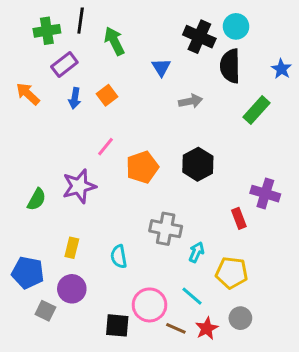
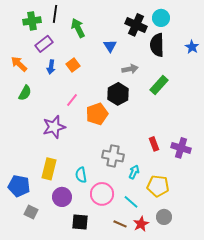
green rectangle: (257, 110) -> (159, 85), moved
black hexagon: (198, 164) -> (118, 94), moved
purple cross: (265, 194) -> (181, 148), moved
green semicircle: (37, 199) -> (25, 93), moved
red rectangle: (239, 218) -> (154, 144), moved
yellow rectangle: (72, 248) -> (49, 169), size x1.5
purple circle: (72, 289) -> (62, 197), moved
pink circle: (150, 305) -> (102, 194), moved

